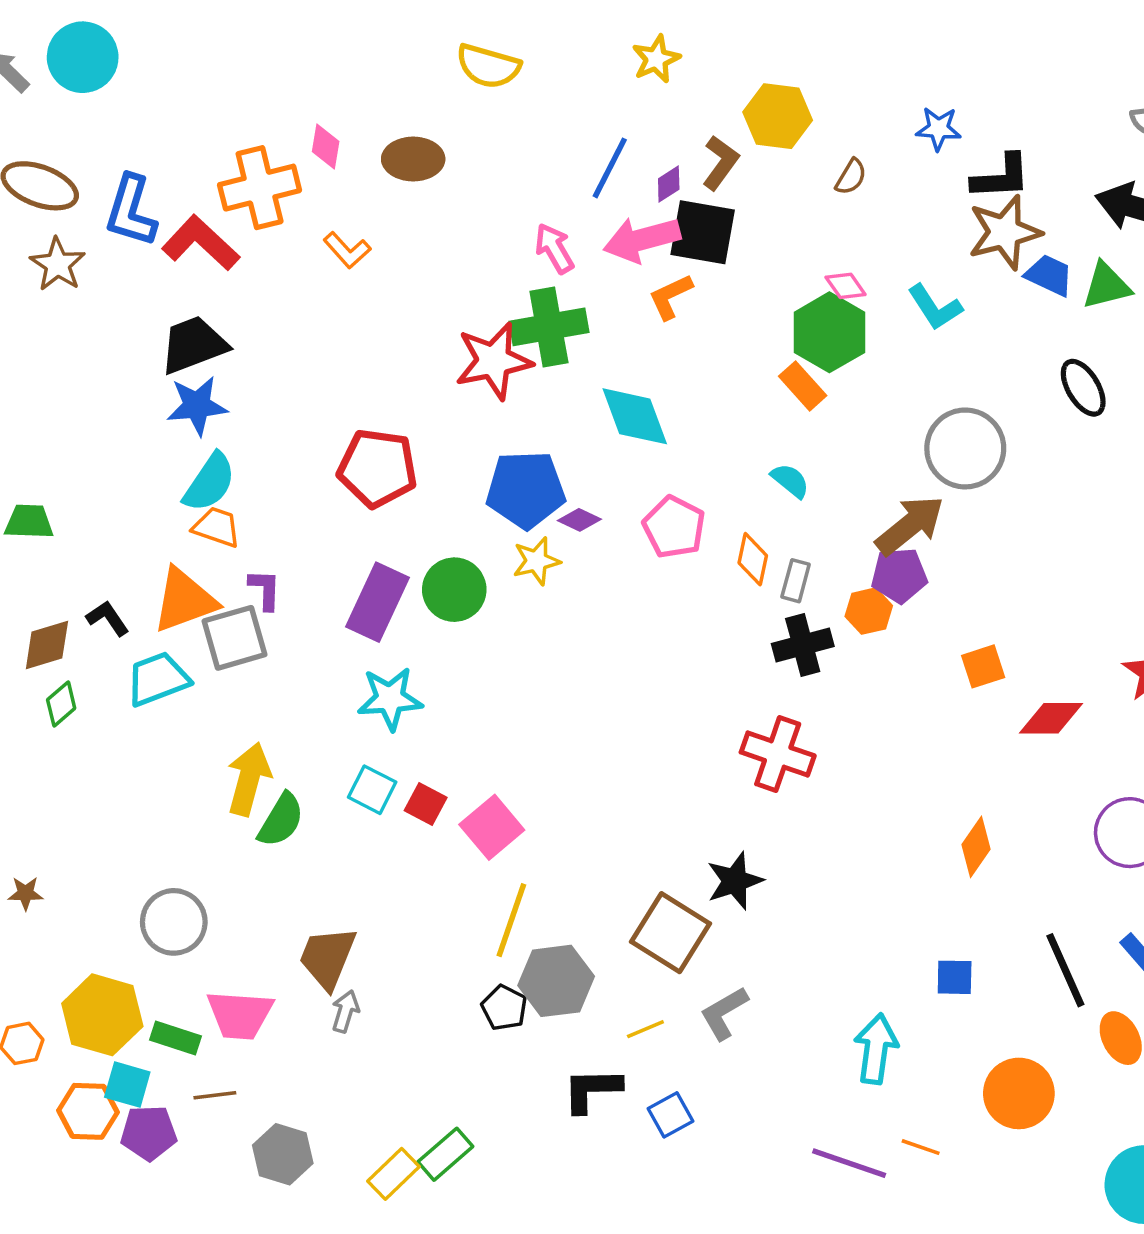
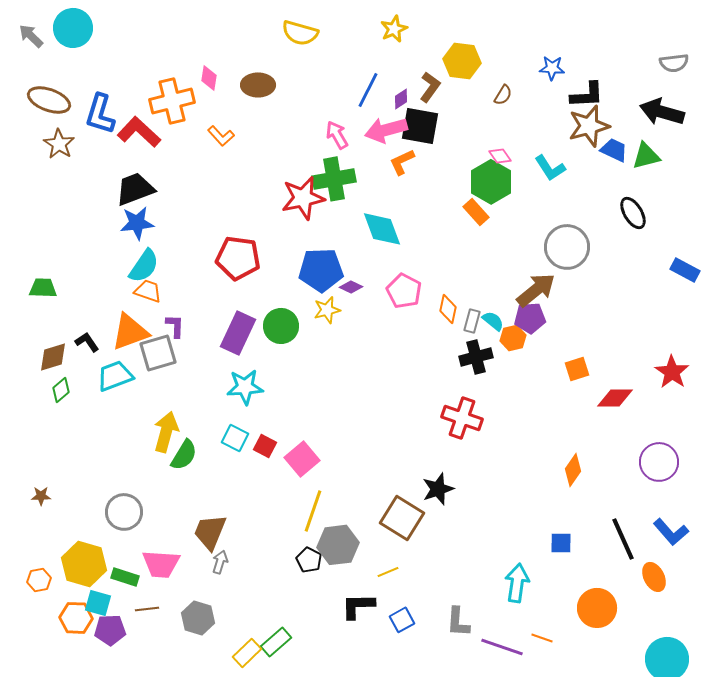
cyan semicircle: (790, 481) -> (493, 321), moved
gray L-shape: (724, 1013) -> (458, 622), moved, turned -56
gray hexagon: (283, 1154) -> (198, 618), moved

